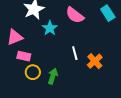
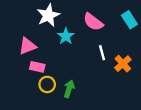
white line: (75, 53) -> (102, 53), moved
orange cross: (95, 61) -> (123, 64), moved

